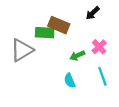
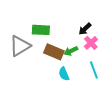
black arrow: (93, 13) -> (85, 29), moved
brown rectangle: (59, 25) -> (54, 52), moved

